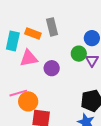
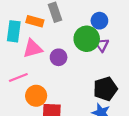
green circle: (79, 54) -> (87, 39), size x1.5
pink line: (18, 93) -> (18, 77), moved

